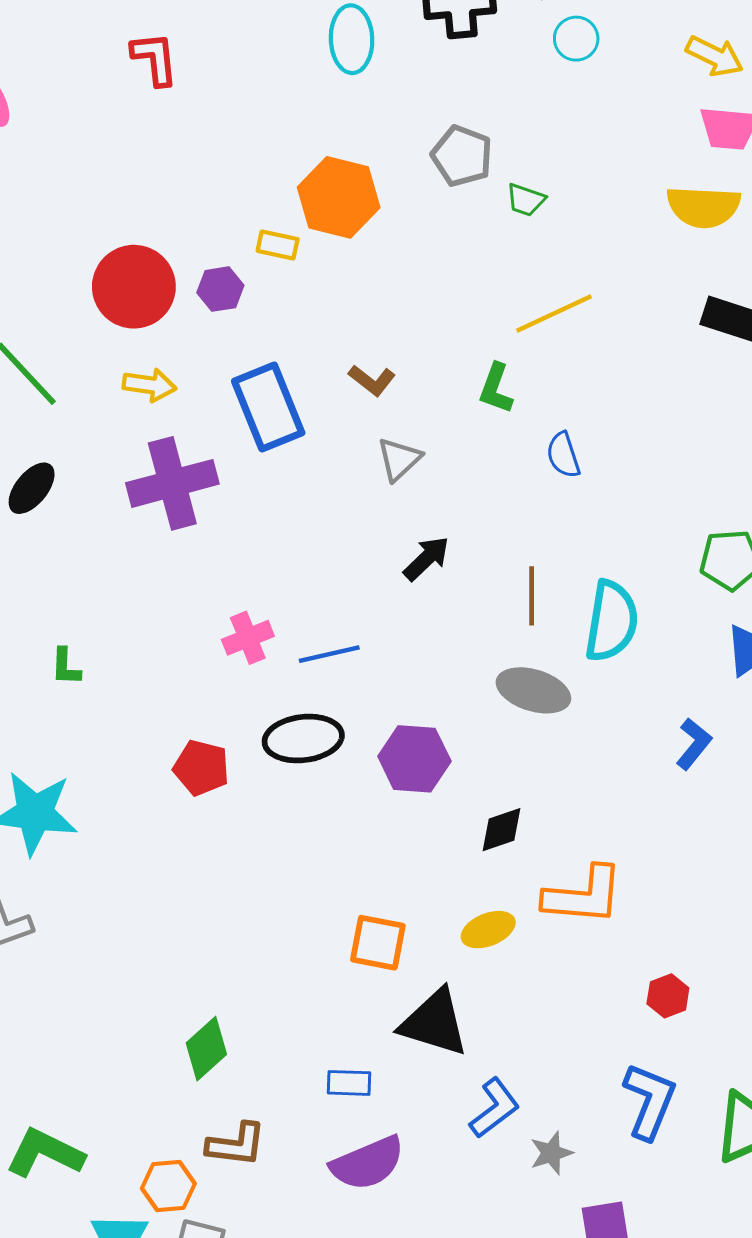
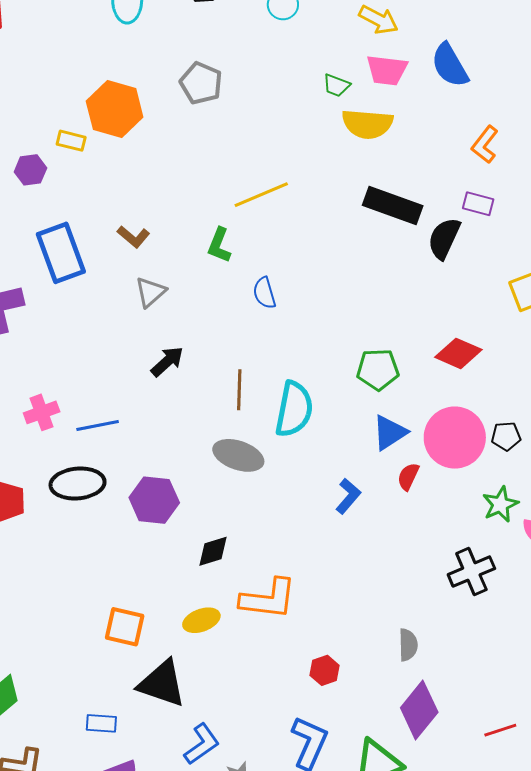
green trapezoid: (526, 200) -> (336, 85), moved

